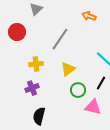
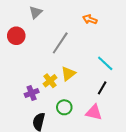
yellow cross: (36, 64) -> (50, 81), moved, turned -32
green circle: (78, 90) -> (64, 107), moved

